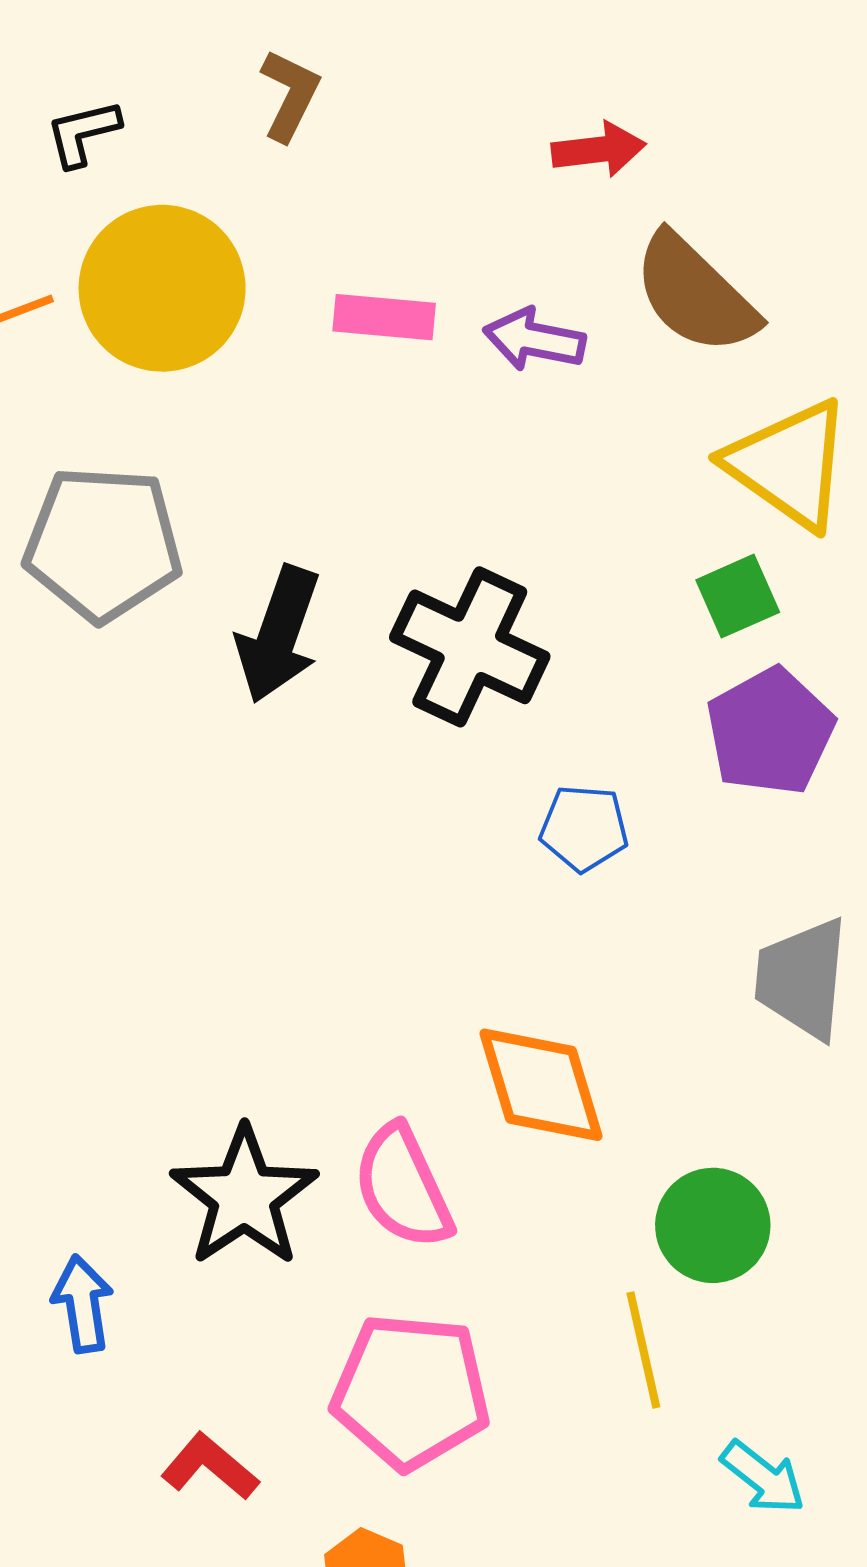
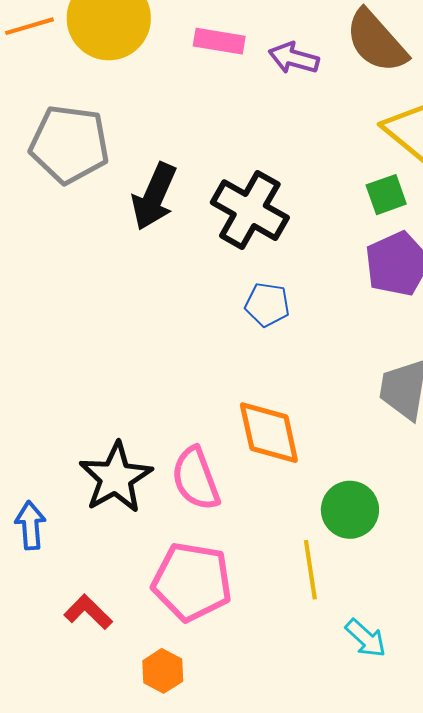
blue pentagon: (584, 828) -> (267, 305), moved

